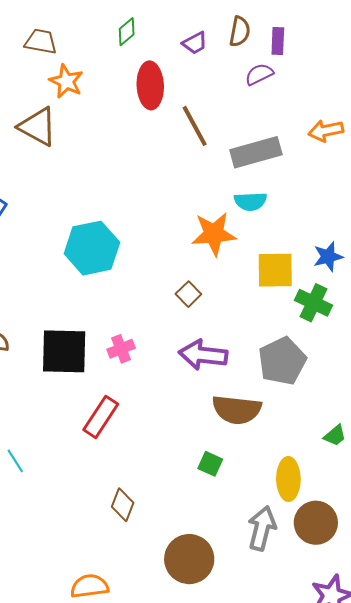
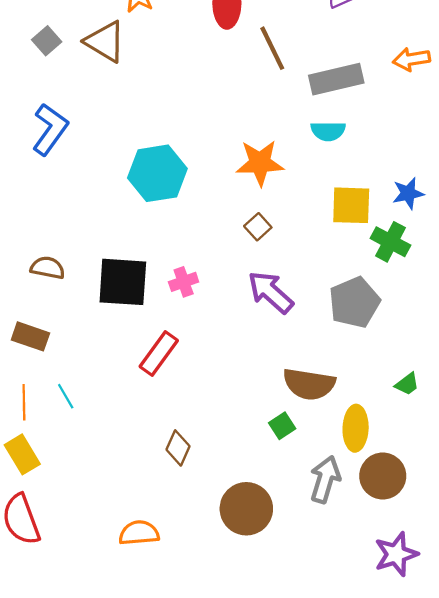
orange star: (214, 234) -> (260, 163), moved
purple arrow: (203, 355) -> (271, 292), turned 33
brown semicircle: (237, 410) -> (309, 384), moved
green square: (210, 464) -> (282, 426), moved, turned 30

